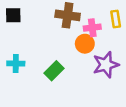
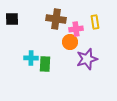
cyan cross: (16, 63) -> (31, 58), moved
green rectangle: (54, 71) -> (45, 64), turned -42

